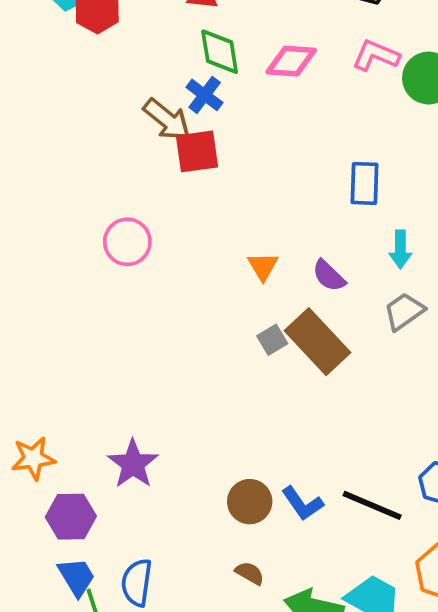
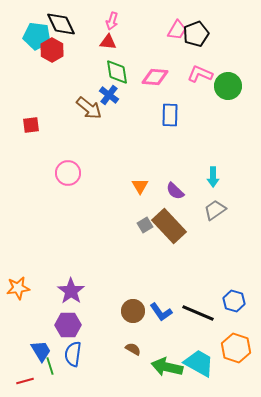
red square: (197, 151) -> (31, 125), moved, size x0.7
blue rectangle: (365, 183) -> (170, 115), moved
purple hexagon: (71, 517) -> (68, 325), moved

